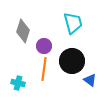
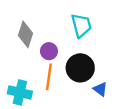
cyan cross: (18, 83) -> (20, 92), size x1.5

